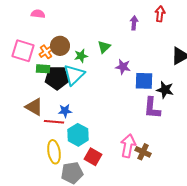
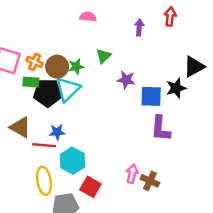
pink semicircle: (38, 14) -> (88, 17), moved
brown circle: (60, 46) -> (57, 67), moved
orange cross: (46, 52) -> (35, 62), turned -32
black star: (165, 90) -> (176, 88), moved, turned -30
pink arrow: (128, 146) -> (132, 174), size x0.7

